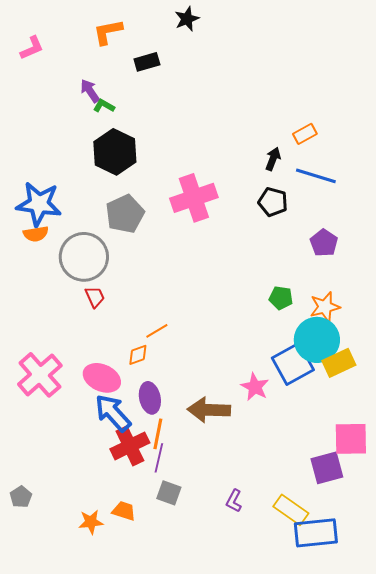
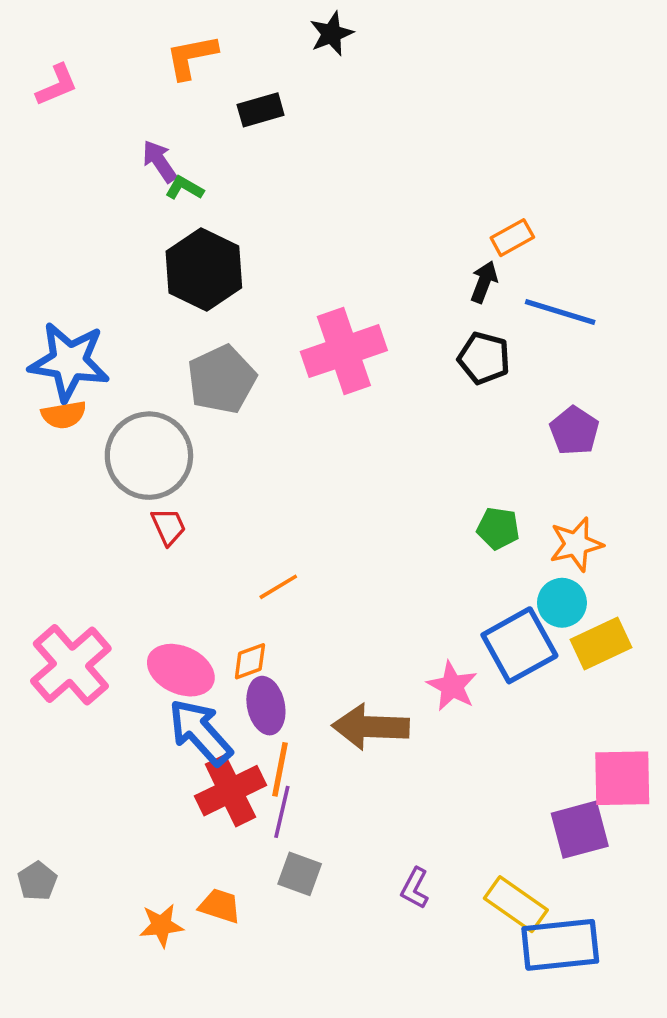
orange rectangle: (305, 134) -> (512, 238), moved
cyan circle: (317, 340) -> (562, 603), size x0.6
orange diamond: (138, 355) -> (250, 661), moved

